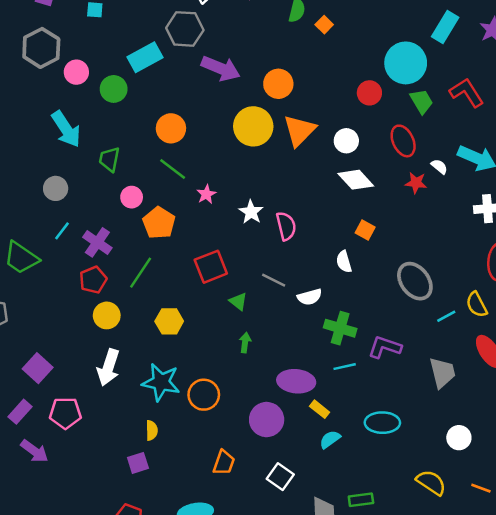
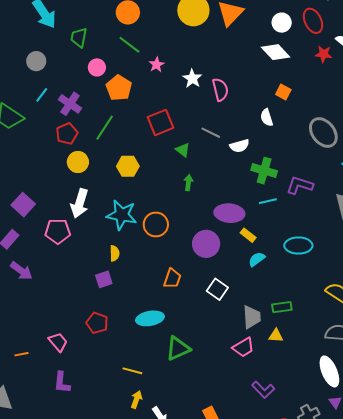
white circle: (346, 141) -> (282, 23), moved
pink pentagon: (65, 413) -> (58, 231), moved

